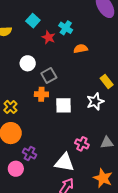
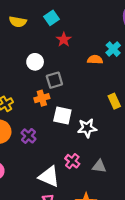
cyan cross: (66, 28) -> (113, 49), moved
orange cross: (41, 94) -> (42, 98), turned -32
white star: (95, 102) -> (87, 128), moved
purple cross: (30, 153) -> (29, 136), moved

